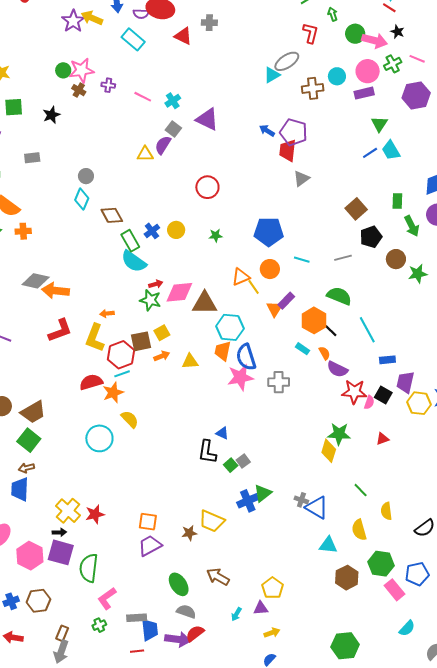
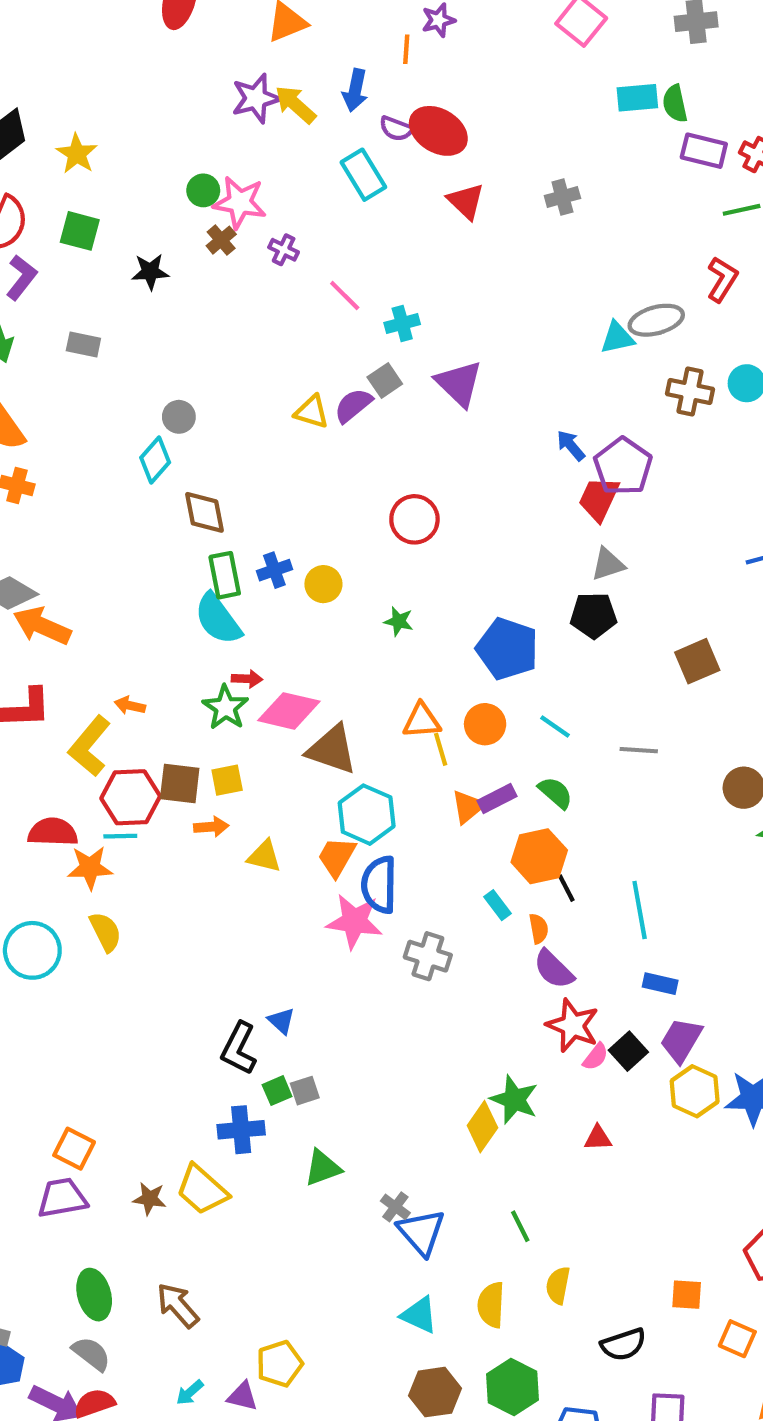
gray cross: (209, 23) -> (562, 197), moved, turned -35
black pentagon: (371, 237) -> (594, 615), moved
green semicircle: (339, 296) -> (555, 793), moved, size x0.7
blue cross: (248, 501) -> (241, 1130), moved

